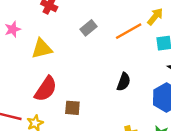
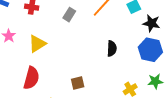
red semicircle: (46, 89) -> (31, 78), moved

